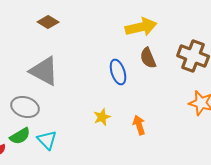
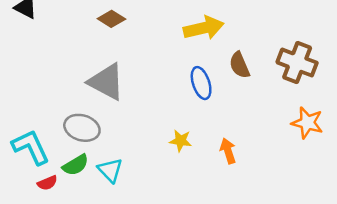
yellow arrow: (141, 27) -> (204, 28), moved
yellow star: (102, 117) -> (181, 141), turned 30

